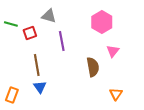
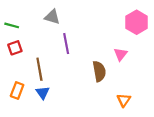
pink hexagon: (102, 22) -> (137, 22), moved
red square: (30, 33) -> (15, 48), moved
orange rectangle: (12, 95) -> (17, 91), moved

